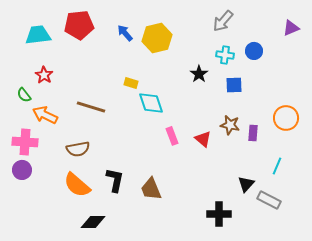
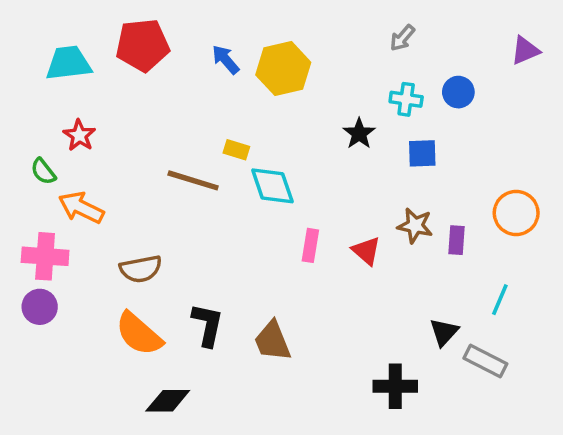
gray arrow: (223, 21) -> (402, 38), size x0.7
brown line: (91, 107) -> (193, 180), moved
pink rectangle: (172, 136) -> (310, 245), turned 30

